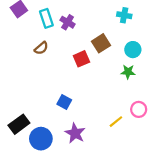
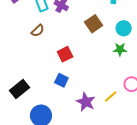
red square: (81, 59) -> (65, 54), moved
black rectangle: (19, 124) -> (20, 89), moved
purple star: (75, 133) -> (86, 102), moved

